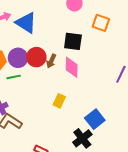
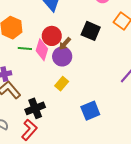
purple circle: (18, 58) -> (62, 56), moved
pink diamond: (72, 67) -> (42, 50), moved
black cross: (82, 138) -> (35, 108), moved

